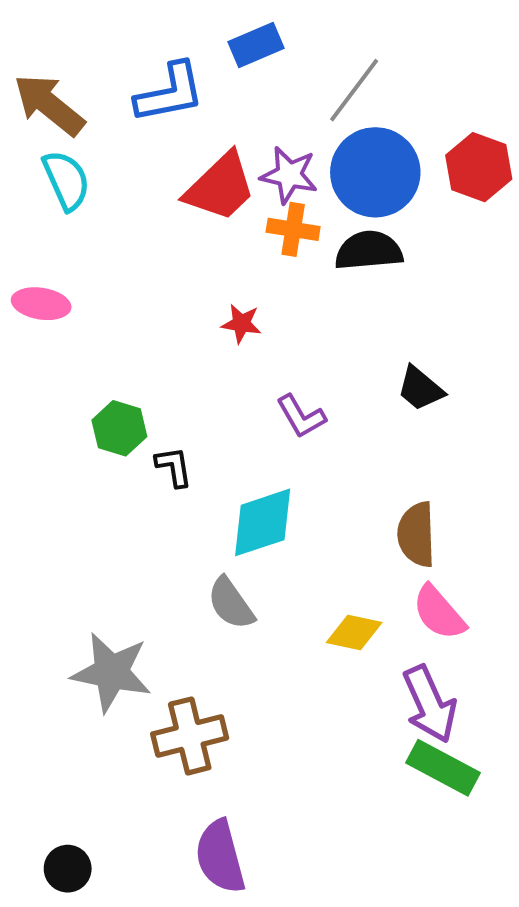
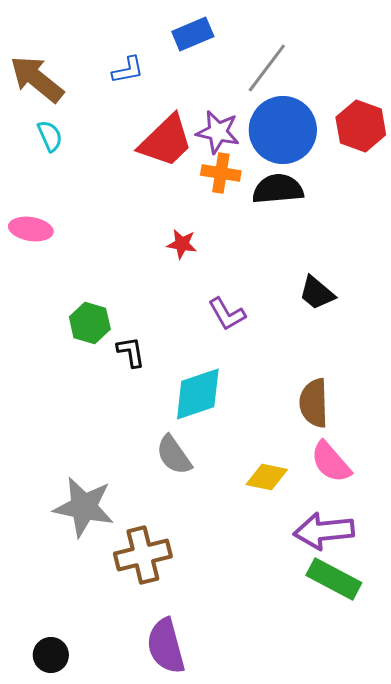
blue L-shape: (170, 93) -> (128, 70), size x0.6
cyan semicircle: (66, 180) -> (50, 136), size x0.7
purple arrow: (430, 704) -> (324, 531), turned 108

